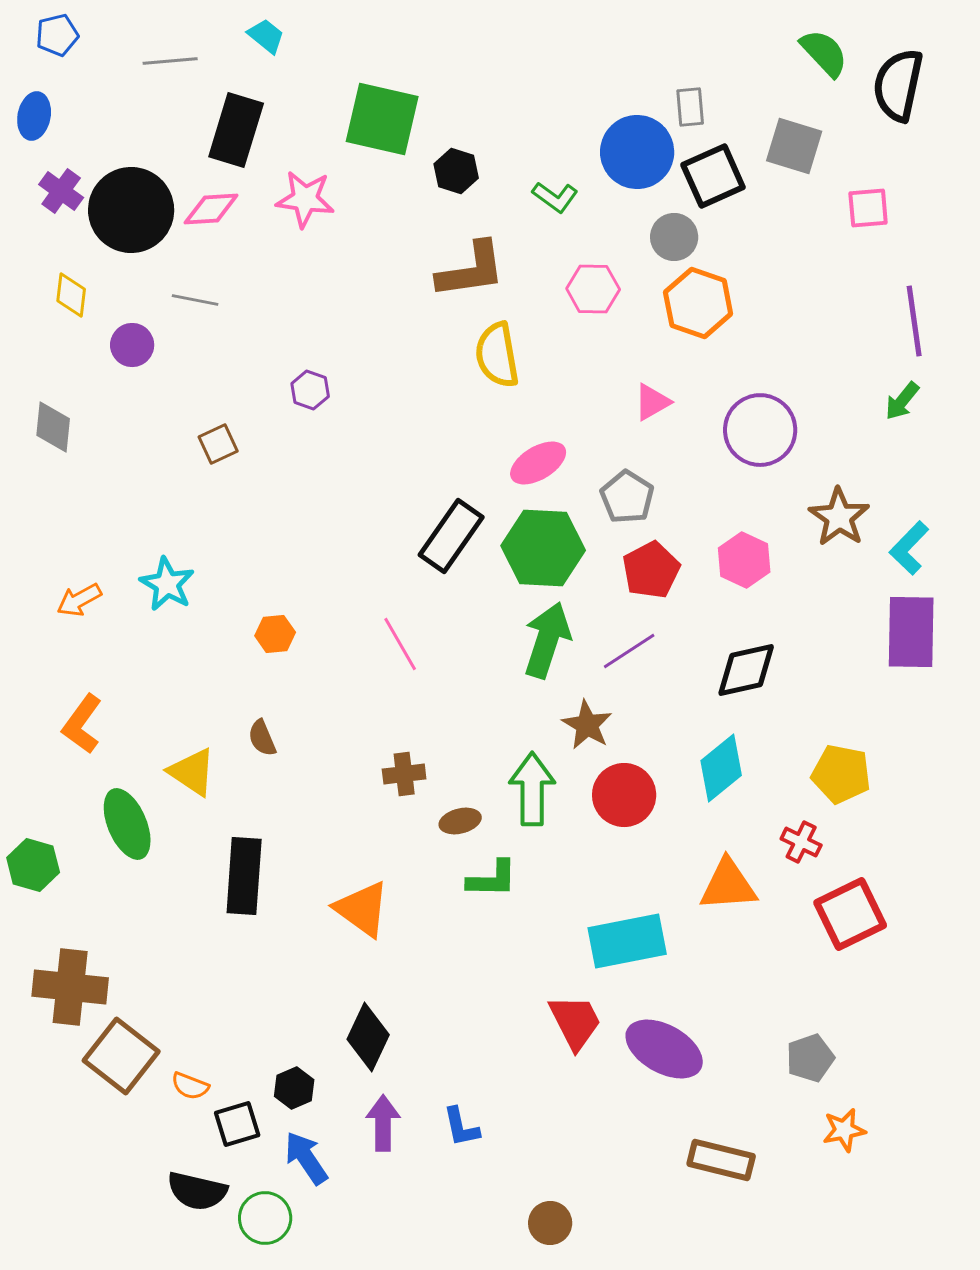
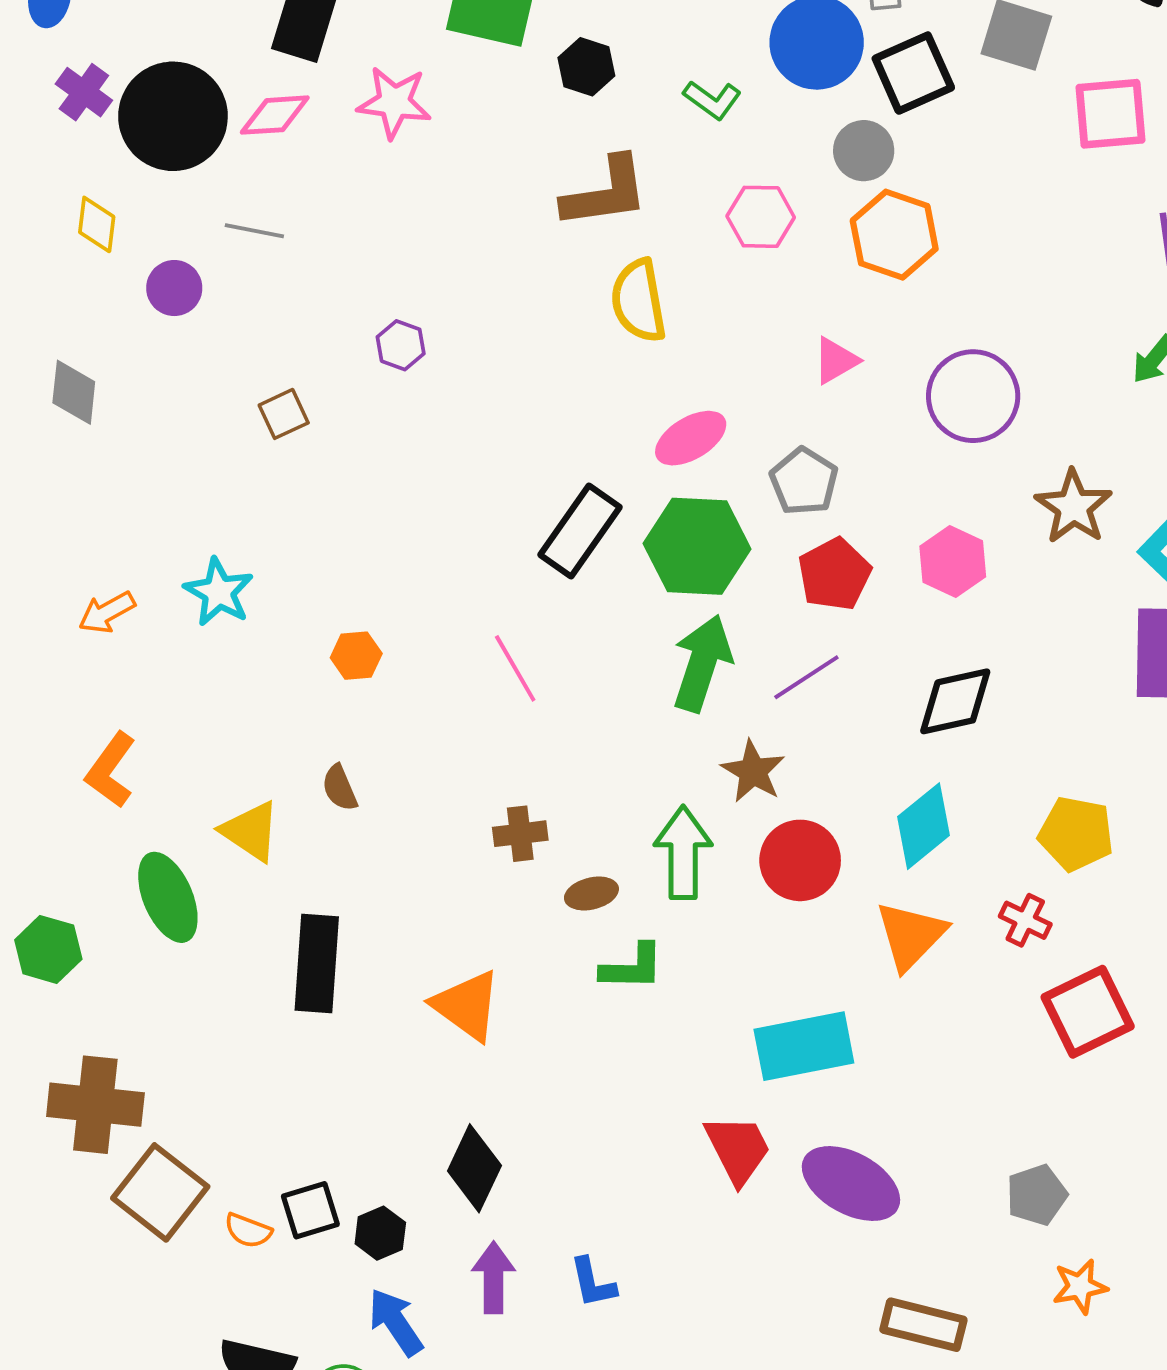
pink square: (868, 208) -> (1110, 114), size x1.4
orange triangle: (728, 885) -> (911, 935), moved, turned -42
black square: (237, 1124) -> (310, 1210), moved

